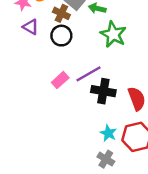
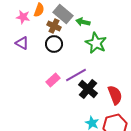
purple triangle: (31, 27) -> (22, 43), moved
black cross: (103, 91) -> (88, 89), turned 30

